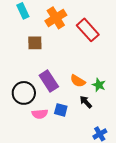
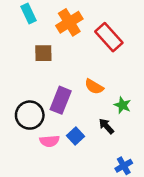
purple rectangle: (49, 81) -> (61, 100), turned 55
orange semicircle: (78, 81) -> (94, 87), moved
blue square: (61, 110) -> (75, 136), turned 32

